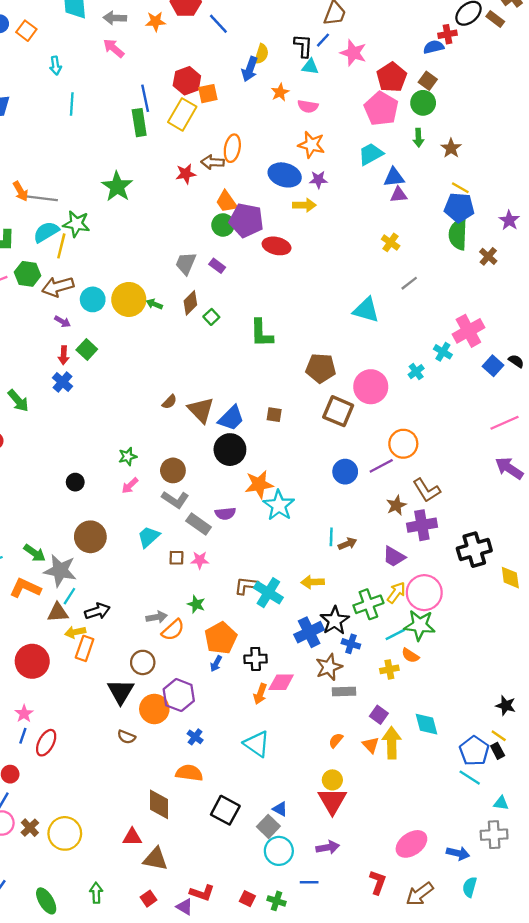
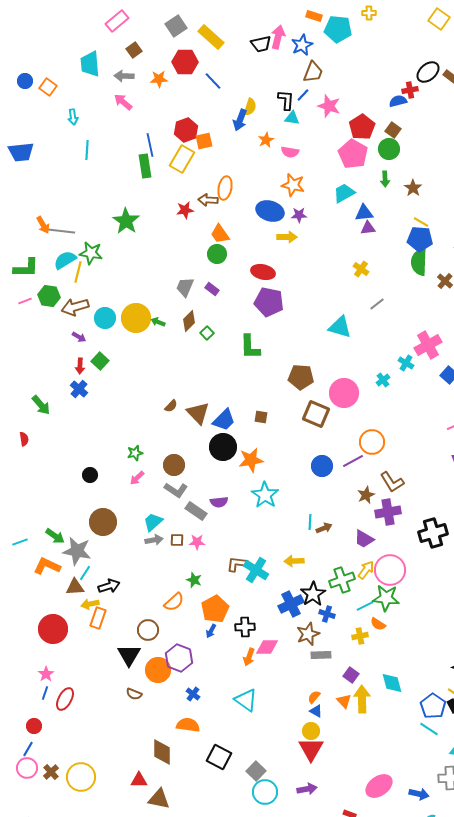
purple pentagon: (246, 220) -> (269, 302), moved
orange star: (259, 484) -> (251, 460), moved
gray arrow: (157, 617) -> (154, 540), moved
blue triangle: (280, 809) -> (316, 711), moved

